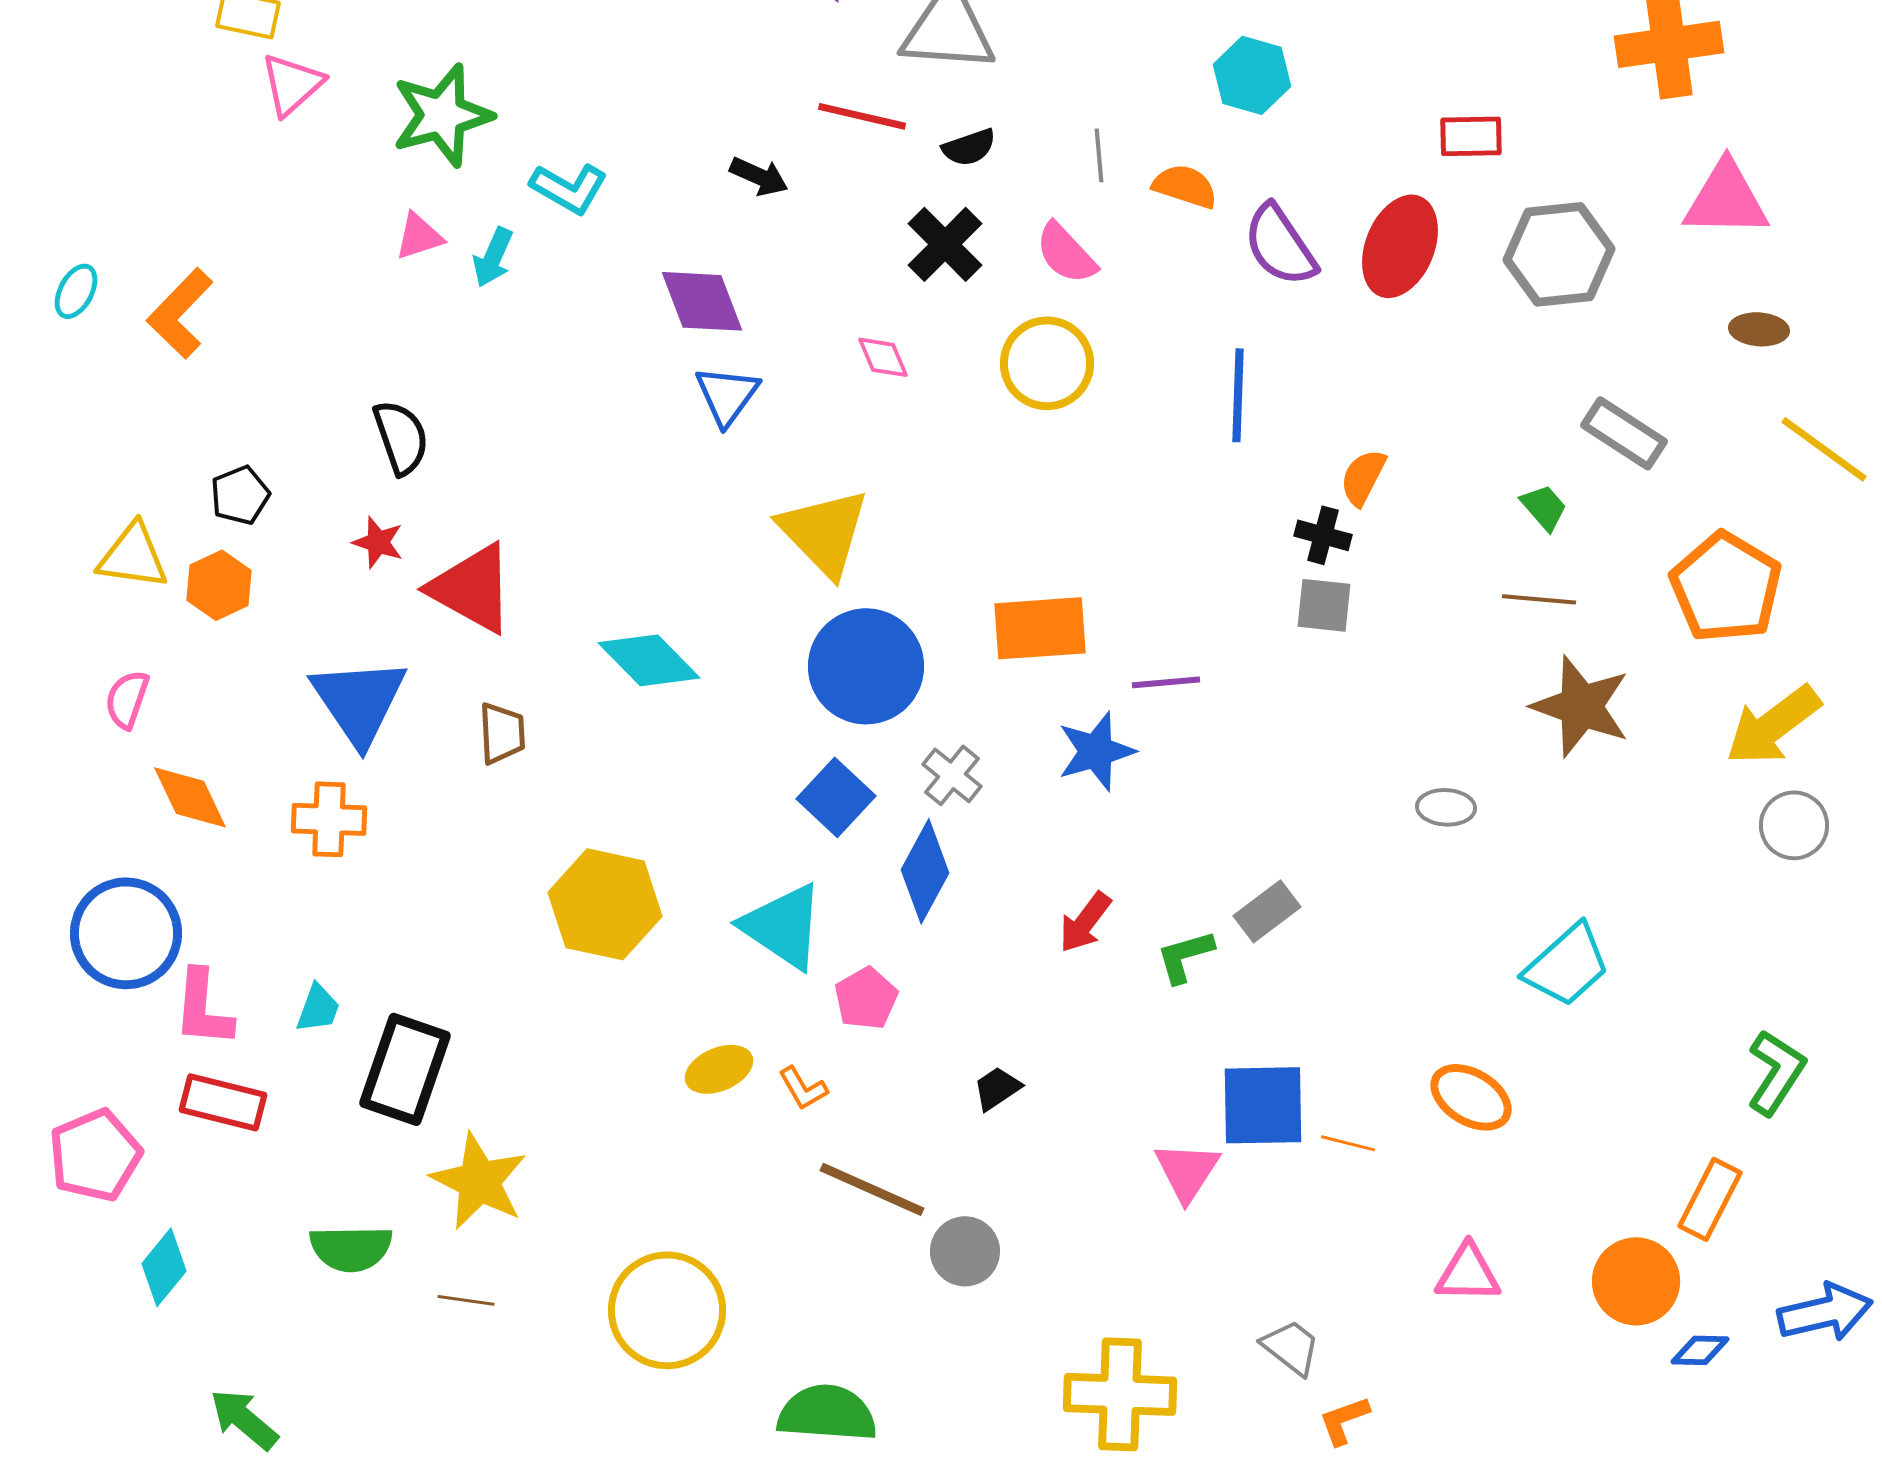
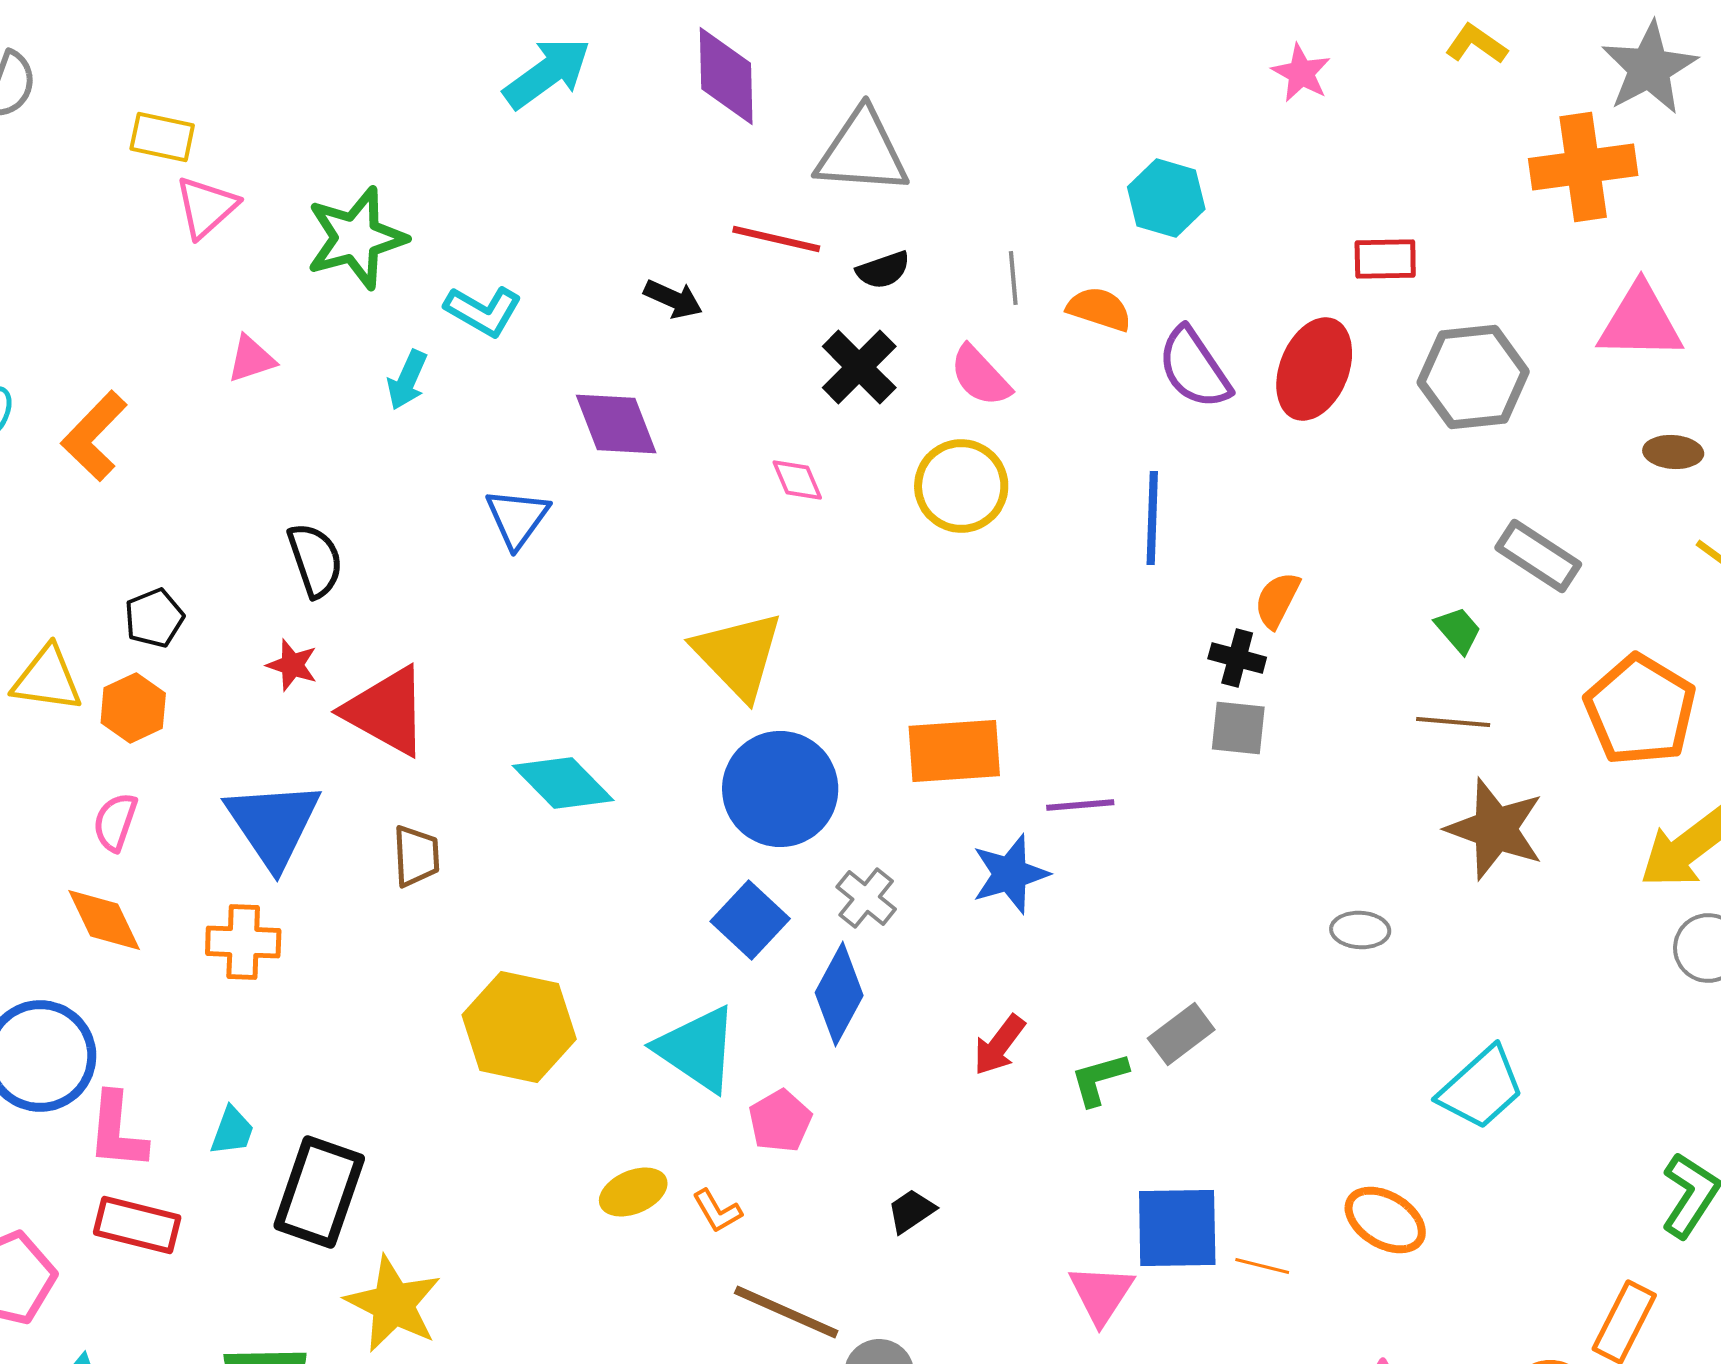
pink triangle: (419, 236) -> (251, 359), moved
blue triangle: (727, 395) -> (517, 518), moved
pink semicircle: (127, 699) -> (115, 822), moved

